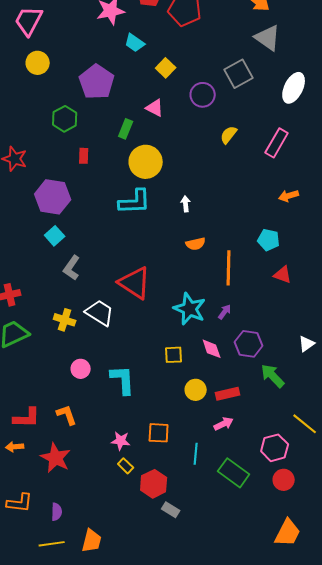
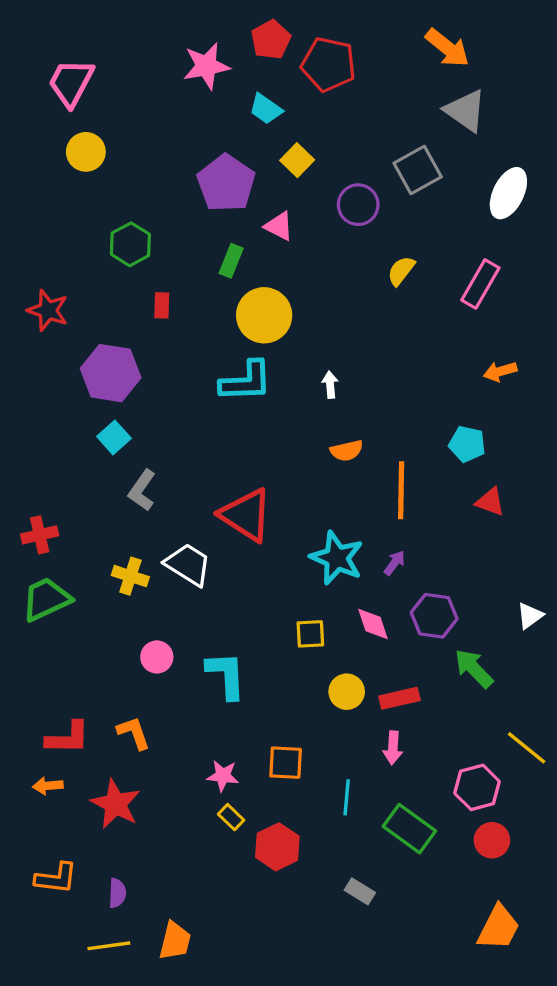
cyan trapezoid: (135, 43) -> (266, 109), moved
purple pentagon: (97, 82) -> (226, 183), moved
pink arrow: (224, 424) -> (393, 748), turned 120
gray rectangle: (171, 510) -> (360, 891), moved

